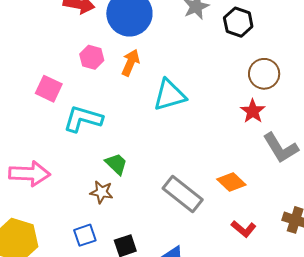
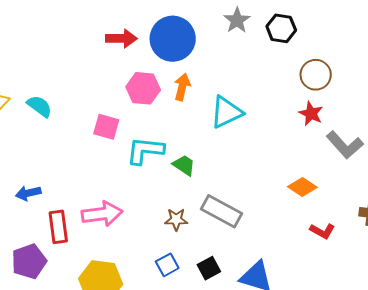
pink hexagon: (92, 57) -> (143, 88), size x1.4
green trapezoid: (116, 164) -> (184, 165), moved
gray rectangle: (183, 194) -> (222, 211), moved

